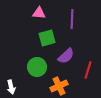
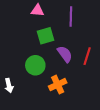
purple semicircle: (66, 56) -> (65, 54), turned -84
red line: (88, 70) -> (87, 56), moved

